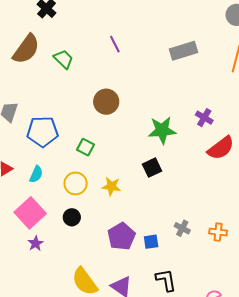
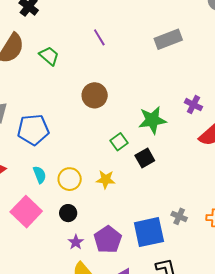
green square: (85, 147) -> (119, 142), moved, turned 30
cyan semicircle: (36, 174) -> (40, 175), moved, turned -42
purple pentagon: (121, 236) -> (108, 240), moved
blue square: (151, 242) -> (149, 232), size x2.0
purple star: (36, 243) -> (76, 242), moved

